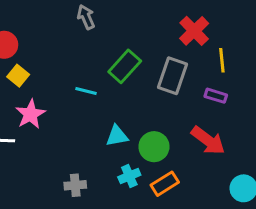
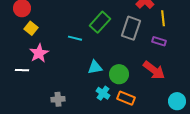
cyan cross: (129, 176) -> (103, 93), turned -32
orange rectangle: (165, 184) -> (126, 98), turned 54
gray cross: (75, 185) -> (58, 99), moved

